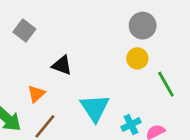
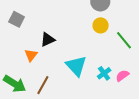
black triangle: (62, 65) -> (48, 39), turned -35
orange triangle: (36, 94) -> (31, 55), moved

